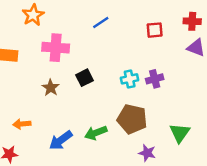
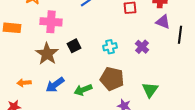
purple cross: (155, 79) -> (142, 47), moved, turned -32
brown star: (51, 88) -> (47, 54), size x1.6
blue arrow: (61, 140) -> (55, 85), moved

